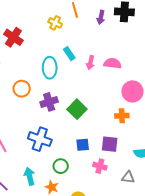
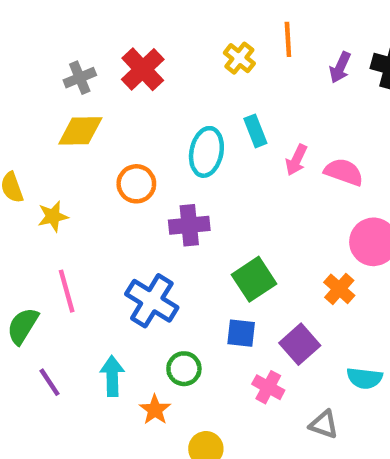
green square: (77, 109) -> (254, 279), moved
orange cross: (122, 116) -> (339, 289), turned 32
purple square: (110, 144) -> (300, 344), turned 30

